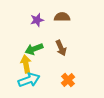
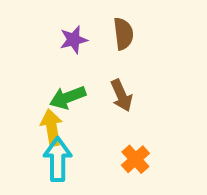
brown semicircle: (62, 17) -> (123, 34), turned 84
cyan arrow: (29, 80) -> (58, 159), turned -70

